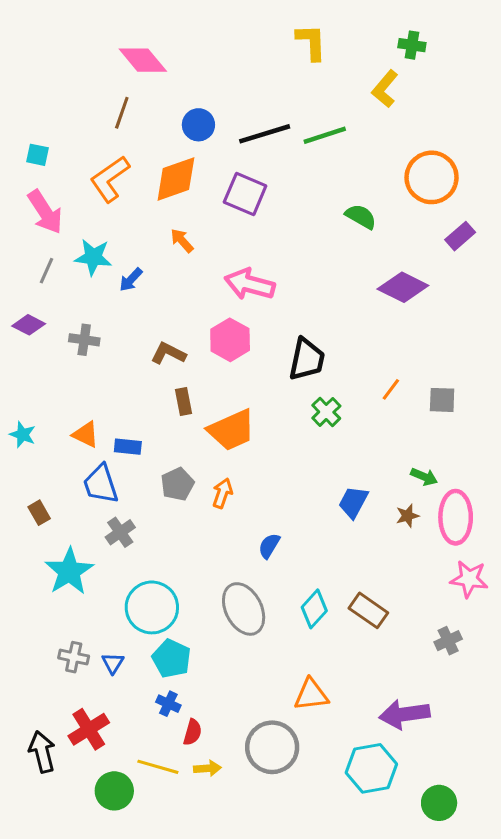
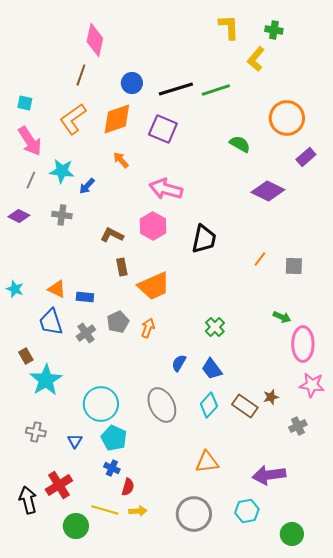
yellow L-shape: (311, 42) -> (229, 27), moved
pink diamond: (143, 60) -> (95, 40), turned 52
gray cross: (84, 340) -> (62, 215), moved
green cross: (326, 412) -> (215, 327), moved
blue trapezoid: (101, 484) -> (51, 322), moved
blue trapezoid: (353, 502) -> (212, 369), moved, turned -65
brown rectangle: (39, 513) -> (26, 356), moved
brown star: (407, 516) -> (271, 397), moved
gray cross: (120, 532) -> (86, 333), moved
gray cross: (74, 657) -> (36, 432), moved
gray circle: (272, 747) -> (194, 514), moved
cyan hexagon: (371, 768) -> (247, 511), size x0.7

